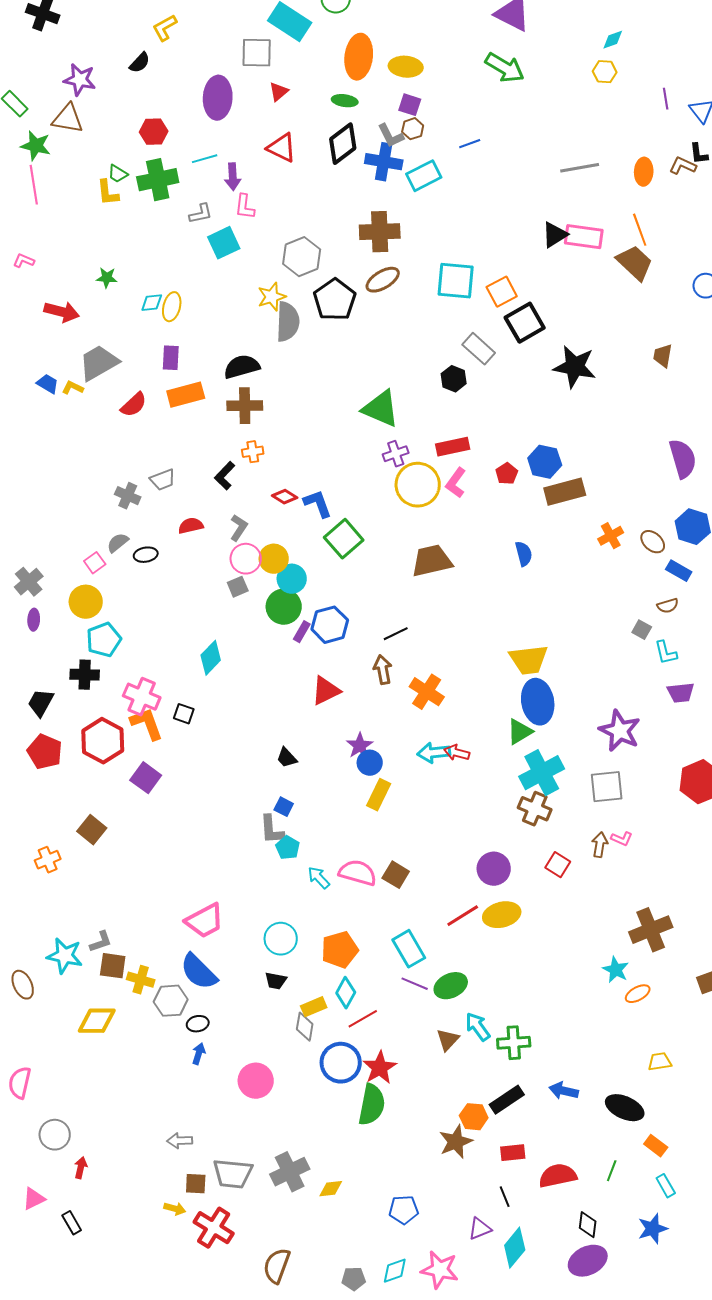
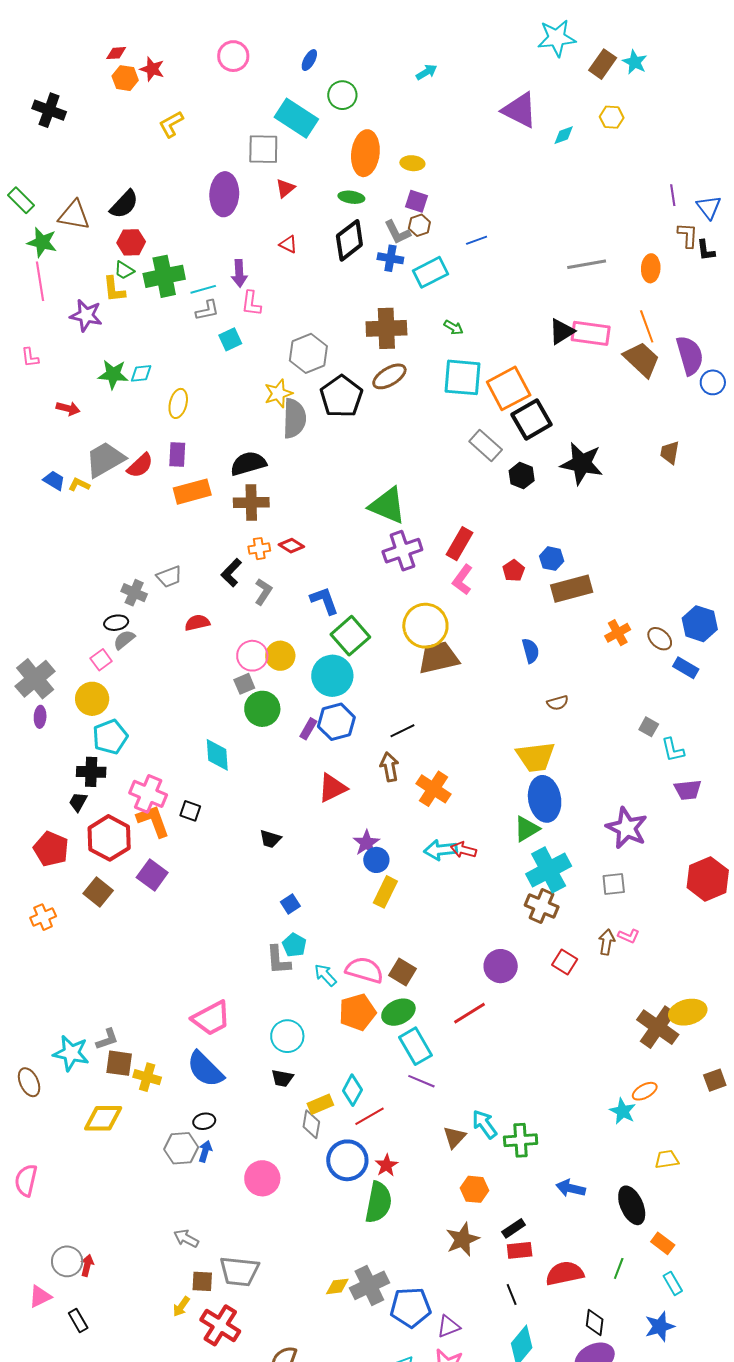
cyan diamond: (613, 40) -> (564, 135), moved
black semicircle: (140, 63) -> (124, 204), moved, size x1.4
yellow ellipse: (406, 67) -> (412, 163), size x0.7
green arrow: (505, 68) -> (453, 327), moved, size x0.5
yellow hexagon: (605, 72) -> (612, 117), moved
purple star: (80, 80) -> (86, 315), moved
red hexagon: (154, 132) -> (131, 242), moved
red triangle: (282, 148) -> (288, 244), size x0.6
cyan line: (205, 159) -> (203, 289), moved
blue cross: (384, 162) -> (390, 258), size x0.7
brown L-shape: (683, 166) -> (688, 235), moved, turned 68
cyan square: (224, 243) -> (230, 339), size x0.7
pink L-shape: (24, 261) -> (30, 357), turned -120
green star: (107, 278) -> (113, 374), size x1.4
orange square: (502, 292) -> (509, 388), size x1.4
cyan diamond: (152, 303) -> (141, 373), moved
red arrow: (62, 312) -> (68, 408), size x0.7
black hexagon: (454, 379) -> (522, 476), moved
red semicircle: (134, 405) -> (140, 466), moved
red rectangle: (453, 447) -> (460, 544), turned -48
purple cross: (396, 454) -> (402, 551), size x1.5
purple semicircle: (683, 459) -> (690, 355), moved
blue hexagon: (545, 462) -> (552, 559), size x0.7
yellow circle: (418, 485) -> (425, 626), moved
red diamond: (285, 497) -> (291, 546), moved
gray L-shape: (239, 528) -> (263, 592), moved
black ellipse: (146, 555) -> (116, 623), moved
cyan circle: (292, 579) -> (332, 676), moved, size x1.4
gray cross: (29, 582) -> (35, 679), size x1.4
brown semicircle: (668, 606) -> (558, 703), moved
green circle: (284, 607) -> (262, 709), moved
cyan diamond: (211, 658) -> (217, 755), turned -48
black trapezoid: (41, 703) -> (78, 802), moved, size x0.7
black trapezoid: (287, 758) -> (270, 839), moved, turned -30
gray square: (607, 787) -> (614, 884), size x0.7
blue square: (284, 807) -> (290, 904), turned 30
brown square: (92, 830) -> (98, 892), moved
gray L-shape: (272, 830) -> (278, 960), moved
orange cross: (48, 860) -> (43, 917), moved
yellow ellipse: (502, 915) -> (688, 1012), moved
brown cross: (651, 930) -> (658, 1027), turned -33
orange pentagon: (340, 950) -> (357, 1012), moved
cyan star: (616, 970) -> (623, 1111), moved
green ellipse: (451, 986) -> (398, 1012), moved
gray hexagon: (171, 1001) -> (181, 1148), moved
red star: (380, 1068) -> (386, 1165), size x0.7
black rectangle: (507, 1100) -> (514, 1228), moved, size x0.7
black ellipse: (625, 1108) -> (632, 1205), turned 42
orange hexagon: (474, 1117) -> (475, 1189), moved
gray circle: (55, 1135) -> (67, 1261), moved
gray arrow: (180, 1141) -> (186, 1238), turned 30
gray cross: (290, 1172) -> (369, 1285), moved
yellow arrow: (175, 1209) -> (181, 1306), turned 110
blue pentagon: (404, 1210) -> (410, 1307), size x1.4
purple triangle: (480, 1229) -> (448, 1326), moved

